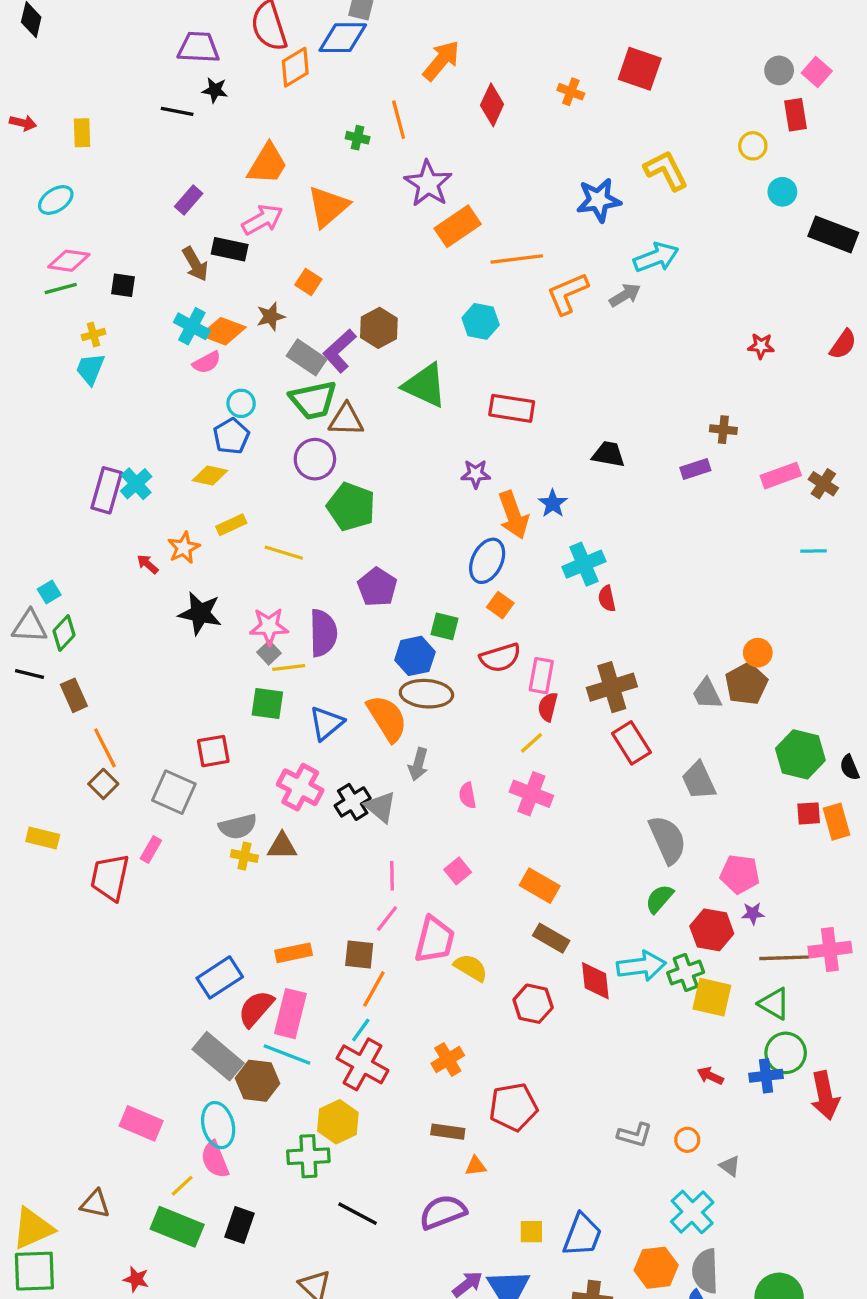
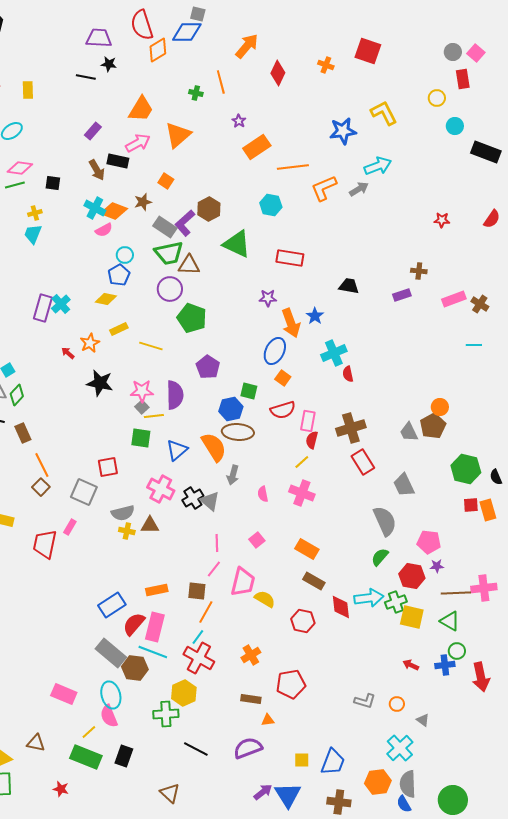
purple star: (428, 184) -> (239, 121), size x0.5
green circle: (786, 1053) -> (457, 651), size x0.7

